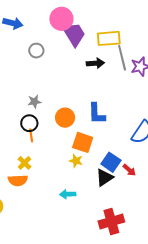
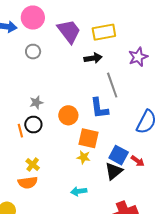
pink circle: (61, 19) -> (33, 18), moved
gray line: (122, 58) -> (112, 85), moved
orange line: (31, 135) -> (20, 131), moved

